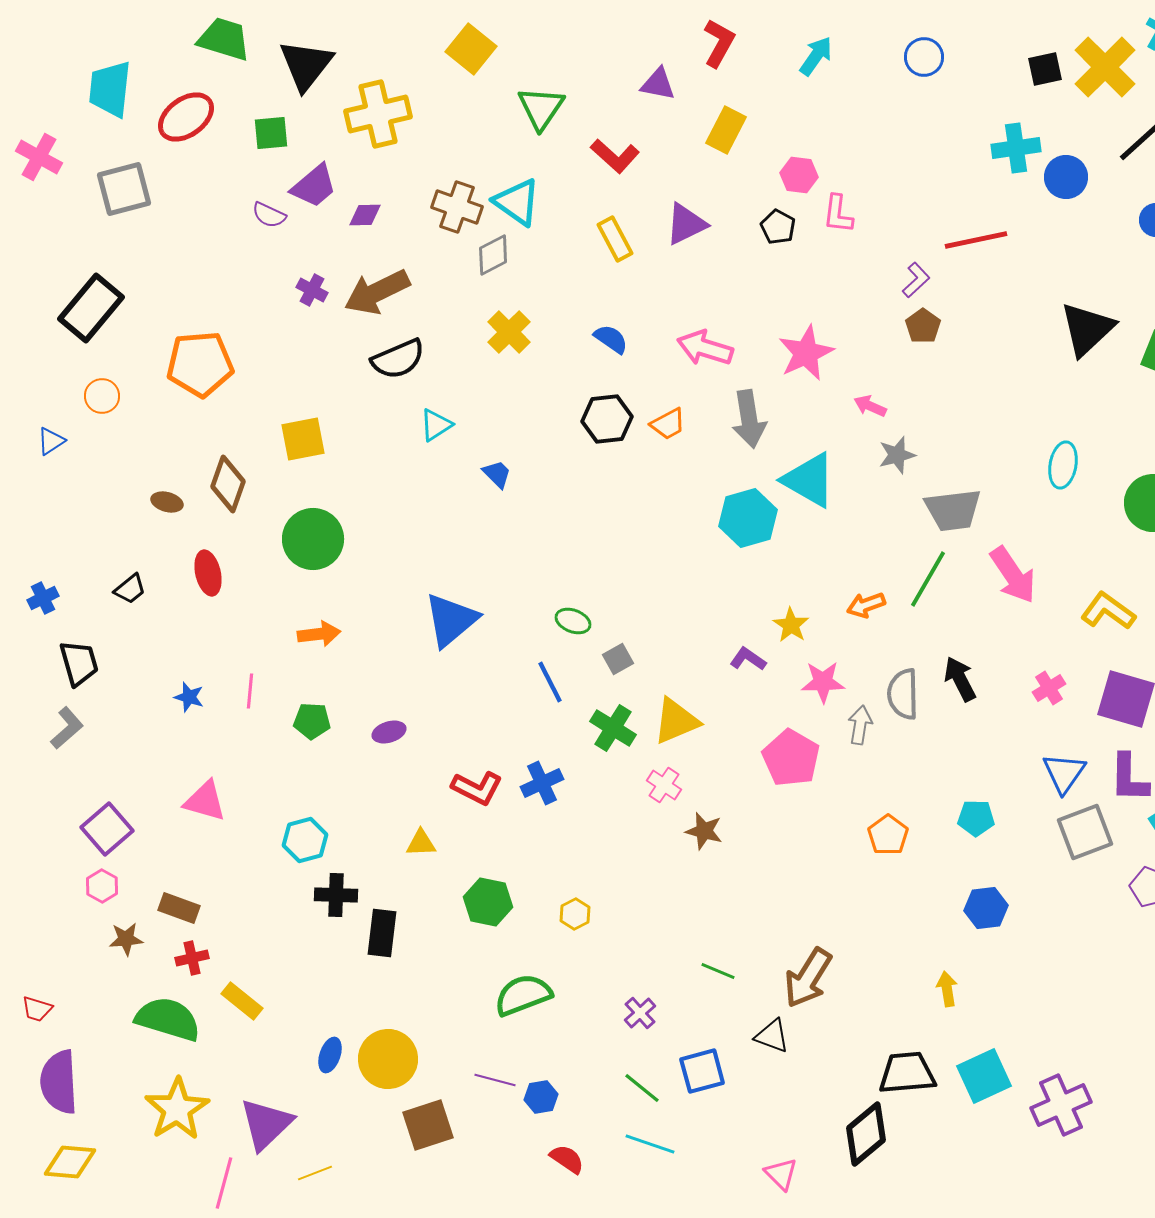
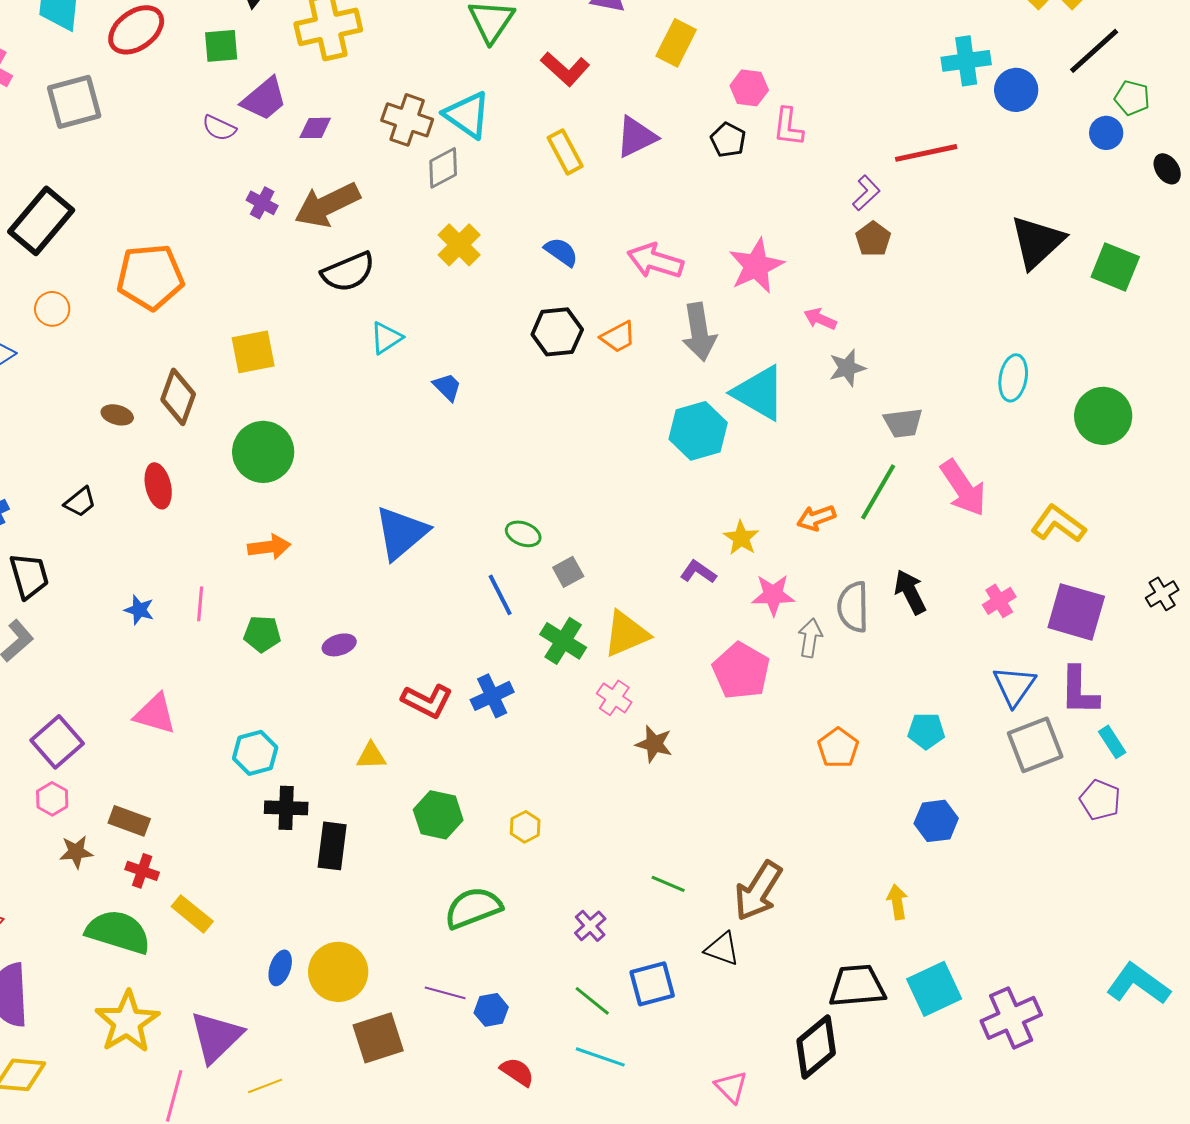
gray trapezoid: (953, 510) -> (903, 423), size x0.7
red cross: (192, 958) -> (142, 871), turned 32

